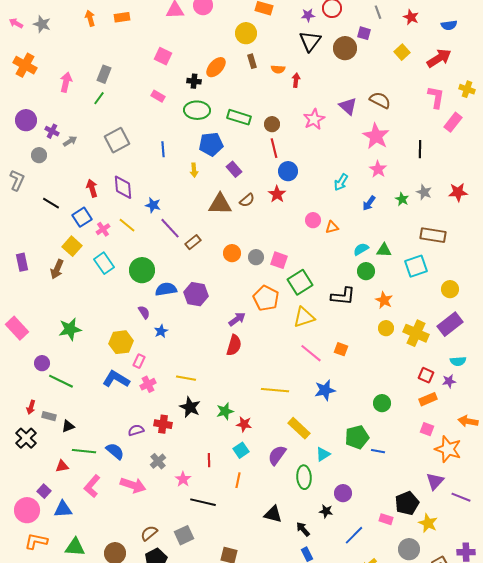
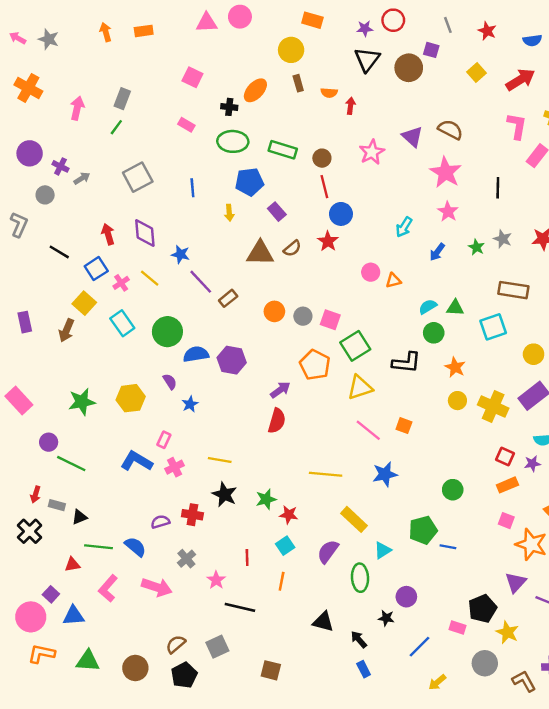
yellow hexagon: (121, 342) -> (131, 398), moved

